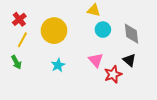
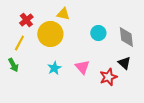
yellow triangle: (94, 10) -> (63, 14), moved
red cross: (19, 19) -> (26, 20), moved
pink triangle: (96, 60) -> (82, 67), moved

